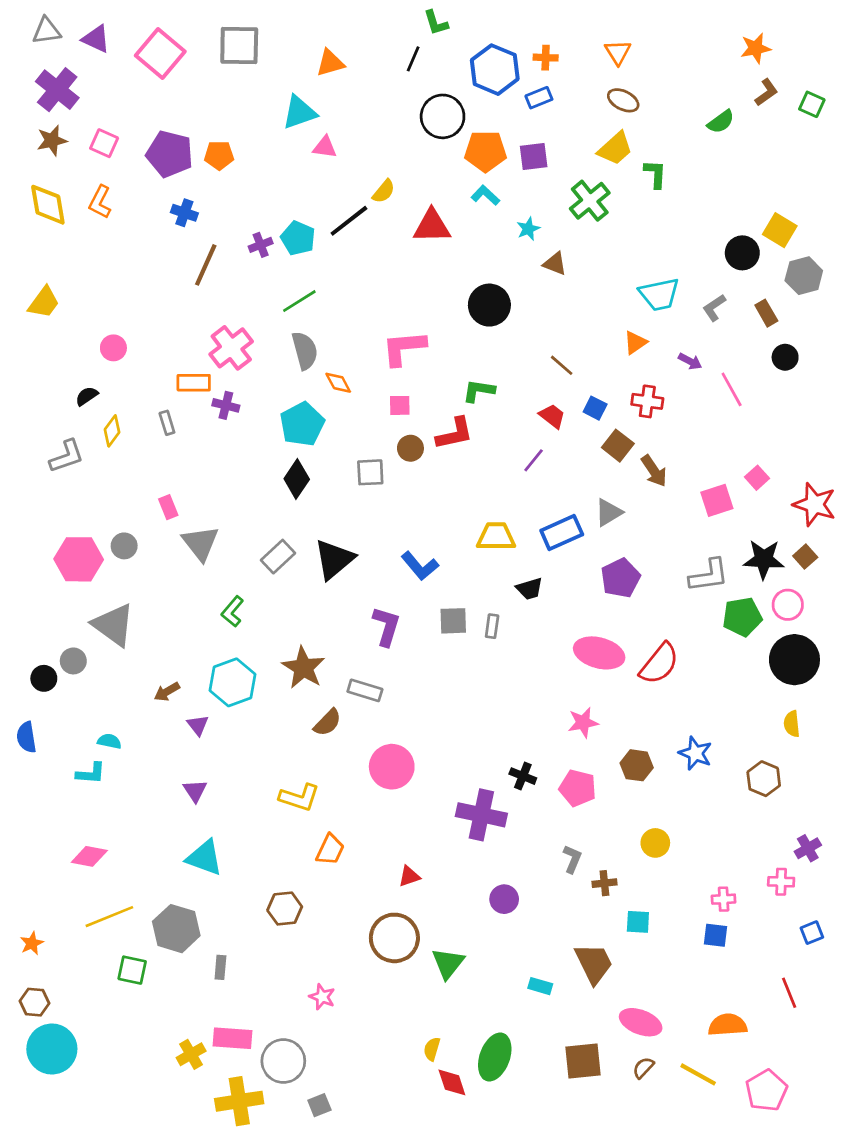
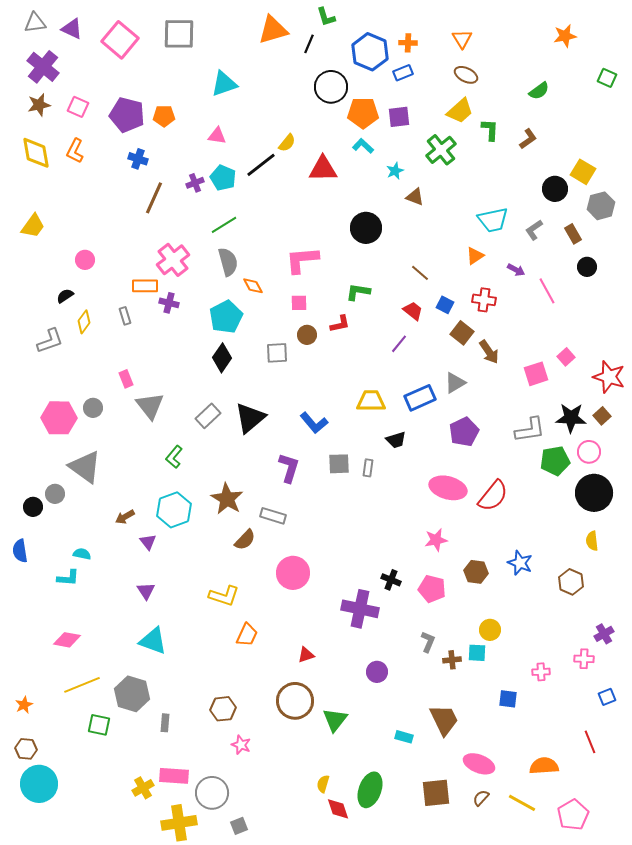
orange triangle: (330, 63) -> (273, 30), moved, size x1.4
brown L-shape: (766, 92) -> (528, 139), moved
pink triangle: (325, 147) -> (217, 136), moved
red L-shape: (455, 434) -> (340, 324), size x0.7
brown hexagon: (285, 908) -> (223, 709), moved
cyan square: (638, 922) -> (477, 653), moved
blue square: (716, 935) -> (508, 699), moved

